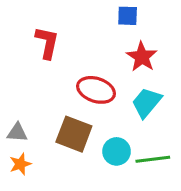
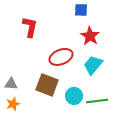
red ellipse: (96, 90) -> (61, 57), turned -40

